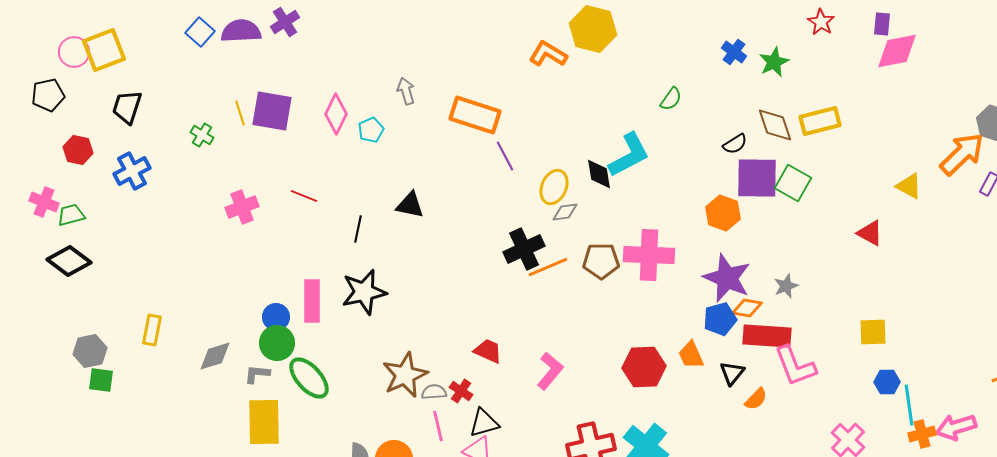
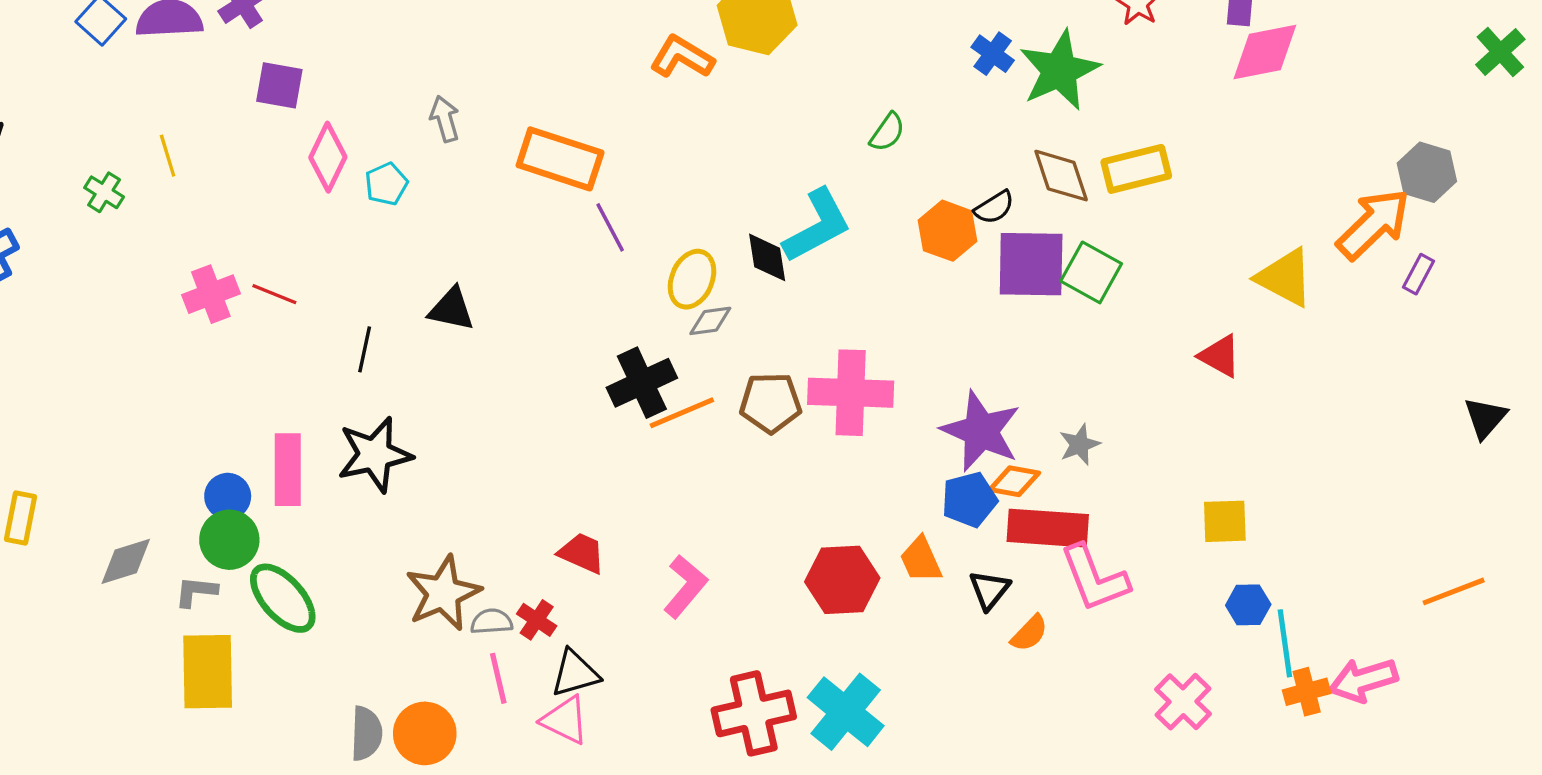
green star: (774, 62) -> (1059, 70), size x1.6
purple square: (272, 111) -> (279, 85), moved, size x0.7
yellow triangle: (909, 186) -> (1285, 277), size x1.4
pink cross: (242, 207) -> (211, 294), moved
orange hexagon: (723, 213) -> (948, 231), moved

